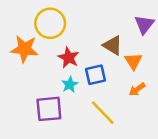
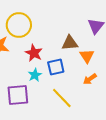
brown triangle: (113, 45) -> (70, 43), turned -36

